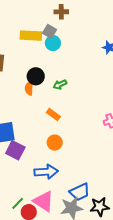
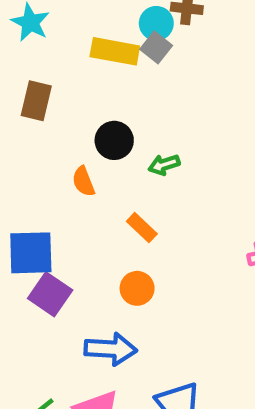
cyan circle: (53, 43) -> (156, 23), moved
orange semicircle: (29, 88) -> (83, 181), moved, turned -32

